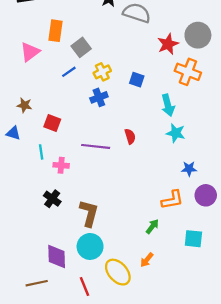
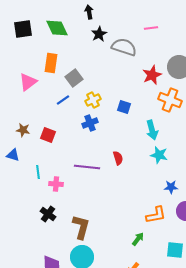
red square: (52, 123) -> (48, 135), moved

